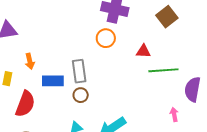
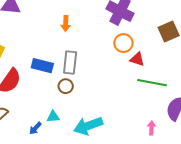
orange circle: (106, 38) -> (123, 43), moved
orange arrow: (30, 61) -> (66, 23), moved

